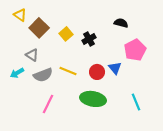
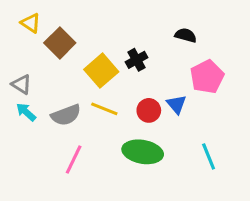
yellow square: (66, 34) -> (101, 71), moved, size x1.5
gray triangle: (32, 55) -> (21, 84), moved
cyan arrow: (17, 73) -> (26, 112), turned 72

